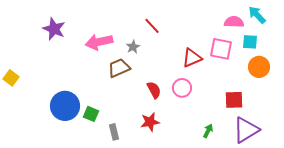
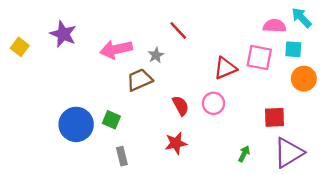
yellow square: (11, 78) -> (20, 47), moved
green square: (91, 114) -> (111, 120), moved
gray rectangle: (114, 132) -> (122, 156), moved

